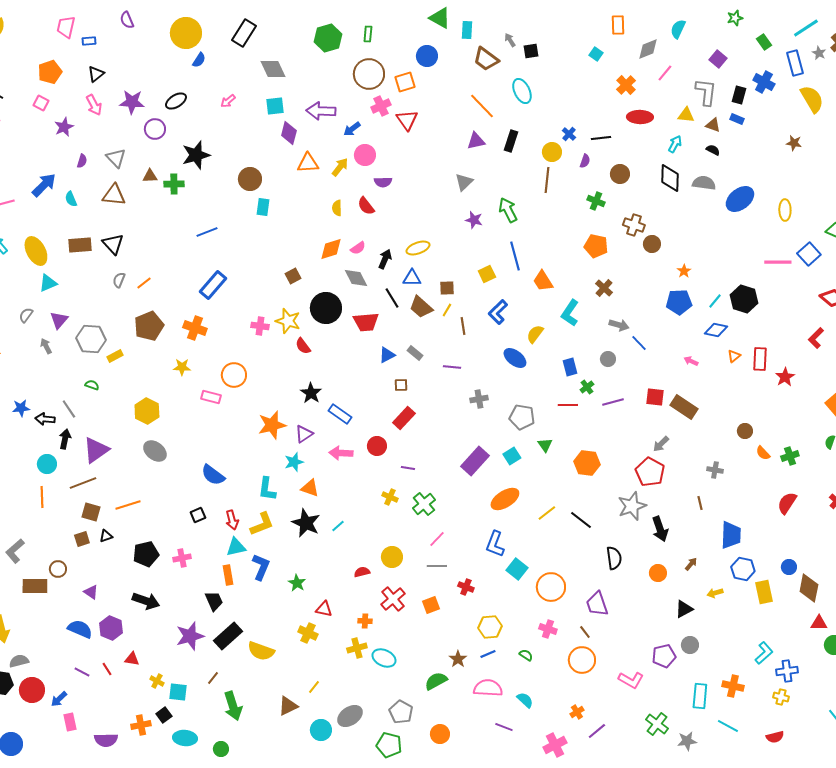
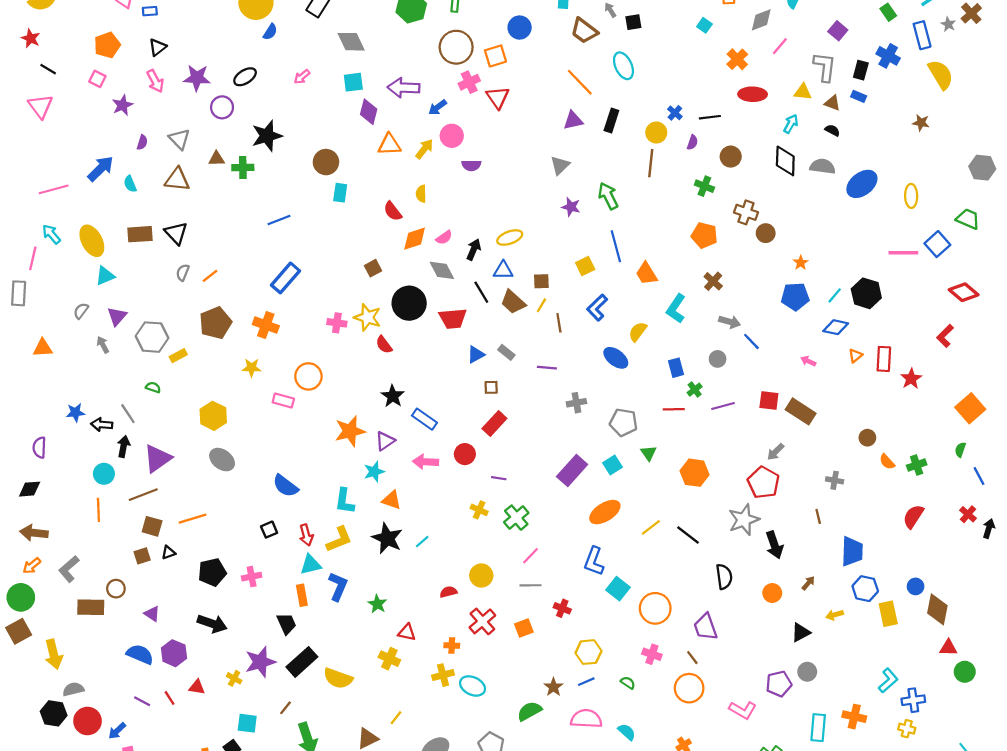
red semicircle: (366, 206) -> (393, 211), moved
yellow cross: (157, 681) -> (234, 678), moved

